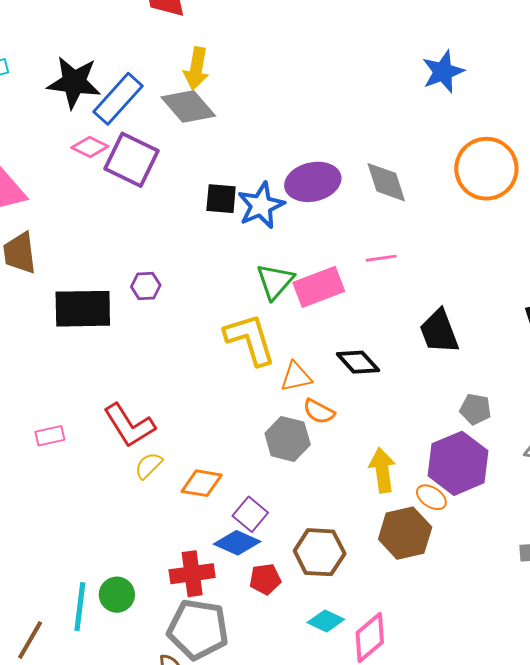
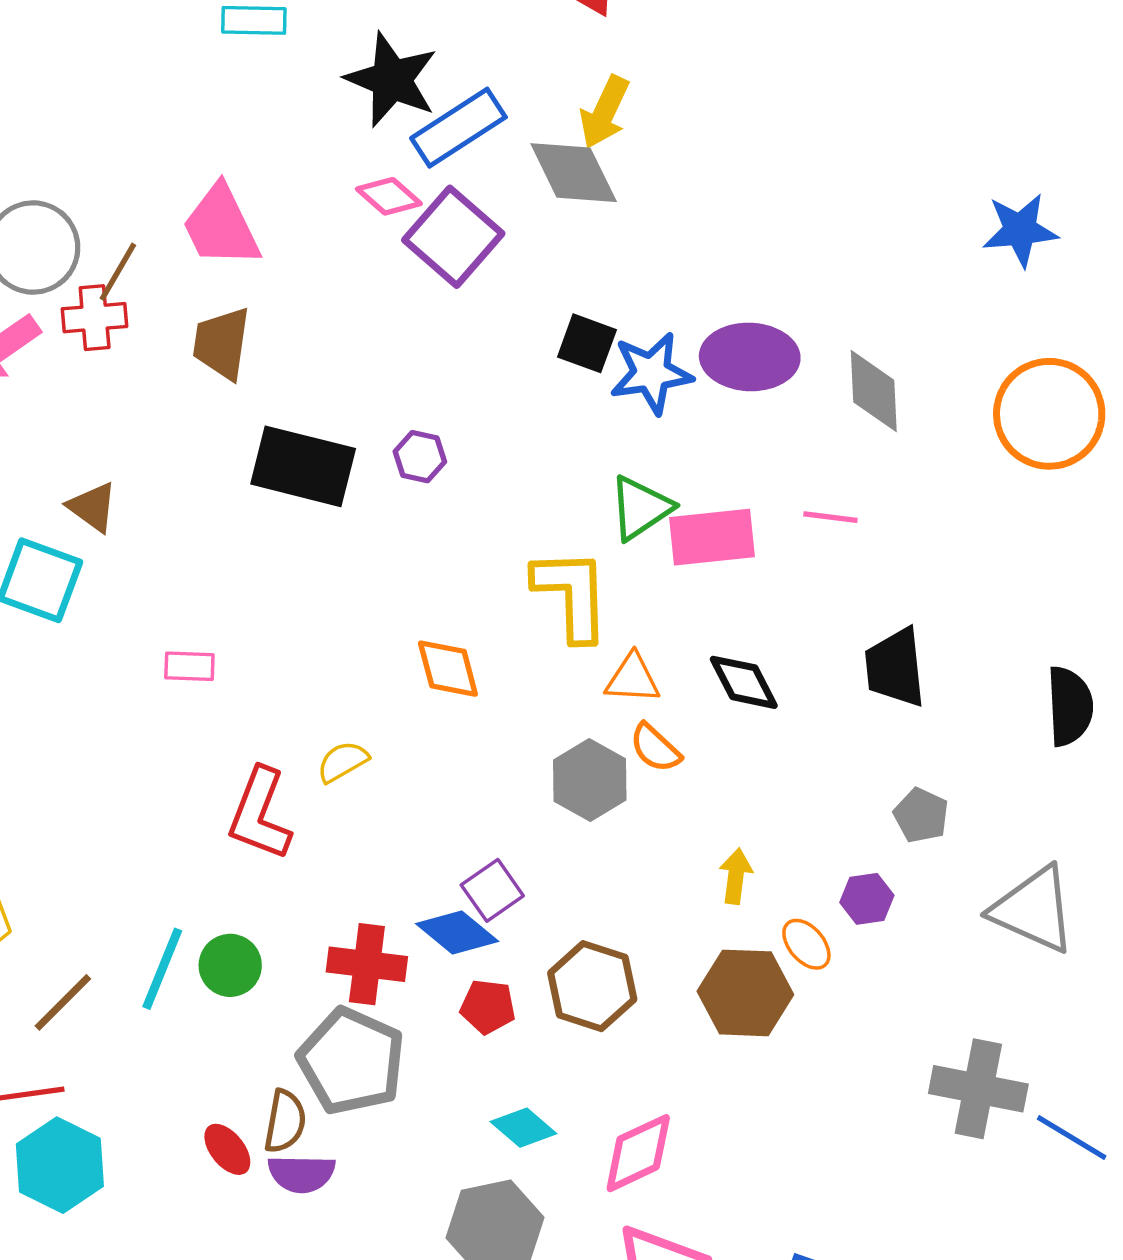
red L-shape: (129, 425) -> (260, 814), moved, turned 38
purple hexagon: (458, 463) -> (867, 899), size x0.5
yellow arrow: (382, 470) -> (736, 876), size x0.7
orange diamond: (202, 483) -> (448, 669), moved, turned 51
cyan diamond: (326, 621) -> (523, 1128), moved

